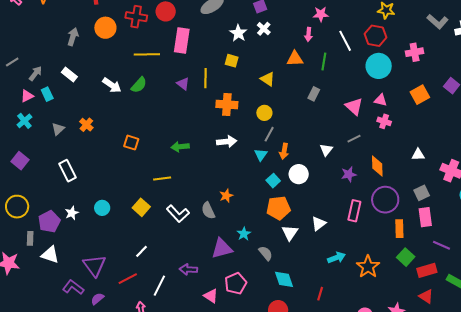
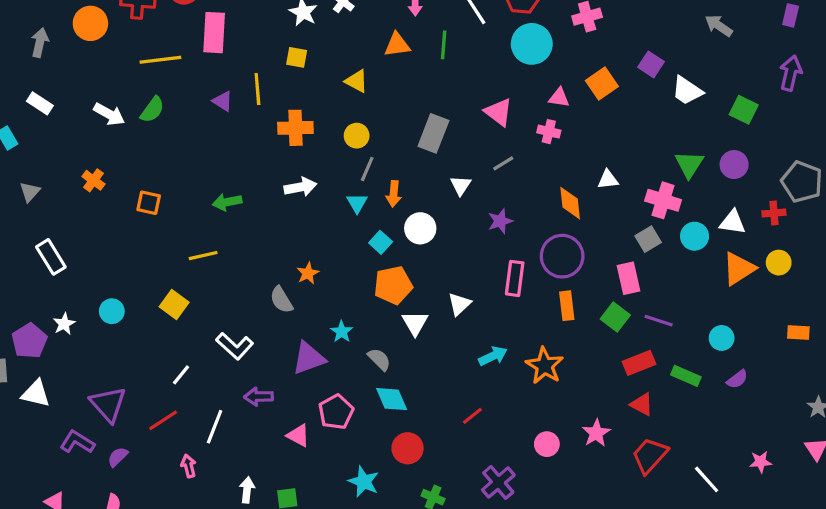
gray rectangle: (314, 94) -> (433, 133), moved, size x1.6
pink triangle: (380, 100) -> (559, 98), moved
orange cross: (86, 125) -> (93, 180), moved
orange diamond: (377, 166) -> (570, 203), moved
gray square: (422, 193) -> (648, 239), moved
white L-shape: (178, 214) -> (235, 346), moved
orange rectangle: (399, 229) -> (567, 306), moved
green square: (406, 257) -> (615, 317), moved
cyan diamond: (284, 279) -> (392, 399), moved
red line: (320, 294) -> (472, 416), turned 40

